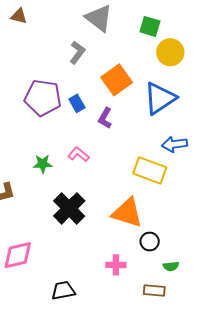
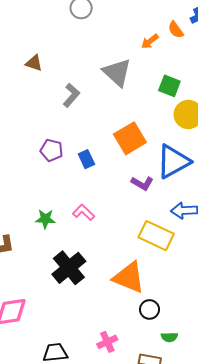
gray L-shape: (77, 52) -> (71, 95), moved
purple pentagon: (43, 98) -> (52, 150), size x0.6
purple L-shape: (105, 118) -> (142, 183), moved, turned -95
pink cross: (116, 265) -> (107, 342), moved, turned -30

